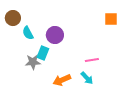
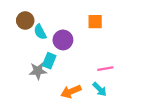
brown circle: (13, 18) -> (25, 21), moved
orange square: (111, 19) -> (95, 22), moved
cyan semicircle: (28, 33) -> (40, 32), moved

